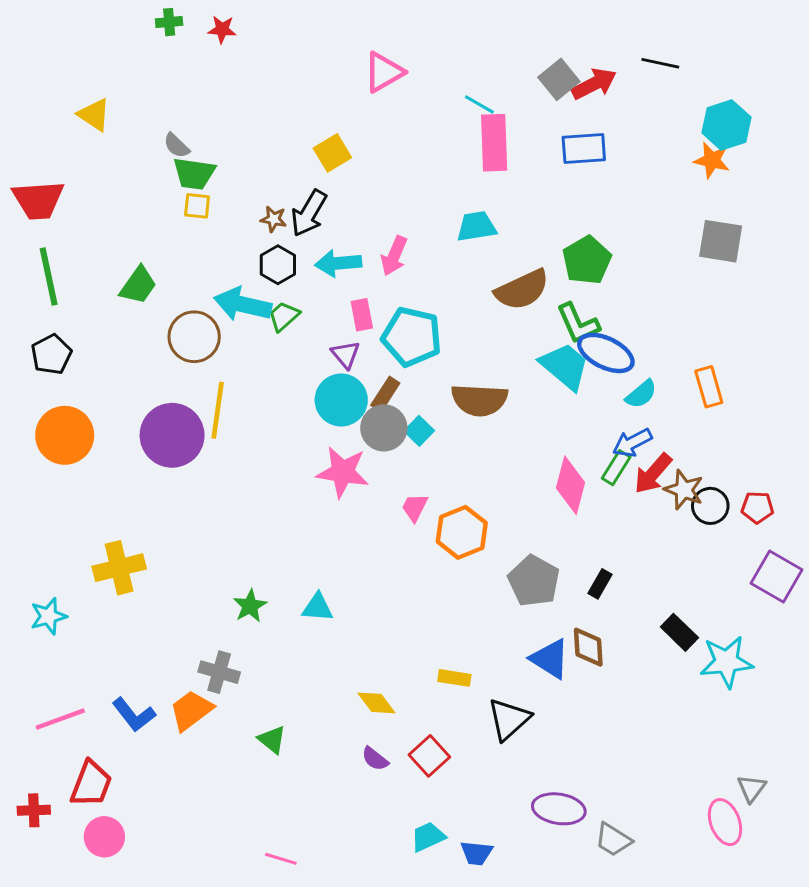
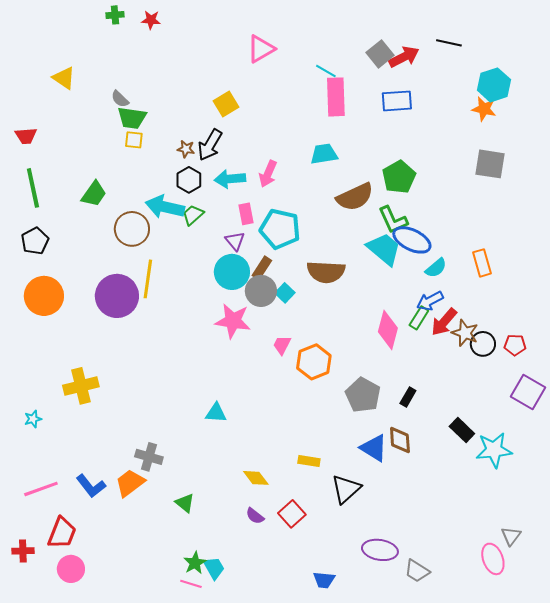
red trapezoid: (38, 200) -> (26, 136), size x0.6
green star: (250, 606) -> (195, 563), moved
cyan star: (49, 616) -> (33, 419), size x0.7
cyan trapezoid: (428, 837) -> (214, 568), moved, turned 85

